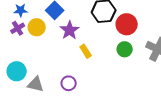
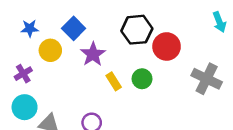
purple cross: (18, 28) -> (23, 74), moved
green circle: (125, 49) -> (142, 79), moved

